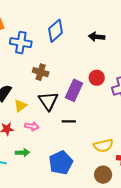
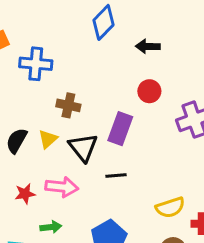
blue diamond: (56, 31) -> (103, 22), moved
red circle: (97, 78) -> (149, 91), moved
yellow triangle: (20, 106) -> (48, 139), moved
pink arrow: (32, 126) -> (62, 187), size x1.5

